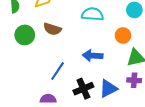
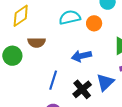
orange circle: (123, 35) -> (94, 23), moved

